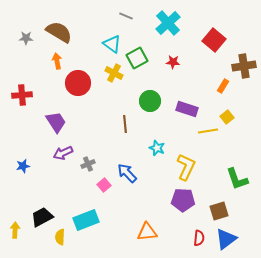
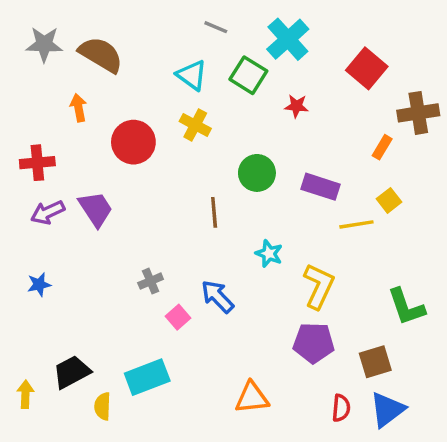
gray star: (26, 38) -> (44, 44), moved, size x1.5
green square: (137, 58) -> (248, 75), moved, turned -30
orange arrow: (57, 61) -> (79, 108), moved
purple arrow: (63, 153) -> (48, 212), moved

